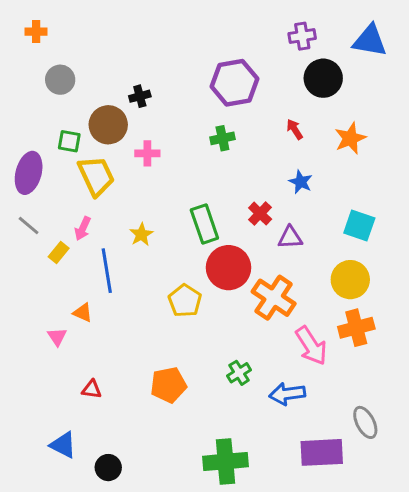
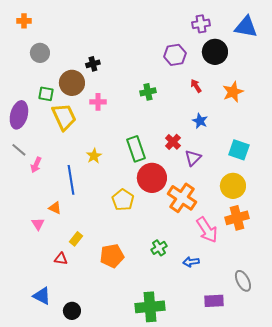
purple hexagon: (235, 83) -> (175, 55), moved, size x0.7
pink arrow: (83, 229) -> (36, 165), moved
purple triangle: (290, 238) -> (193, 158), turned -42
yellow rectangle: (59, 253) -> (76, 239), moved
blue arrow: (287, 394) -> (191, 262), size x0.7
purple rectangle: (322, 452) -> (214, 301), size x0.7

